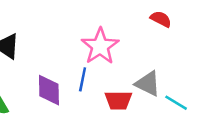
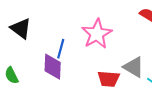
blue line: (83, 79) -> (61, 49), moved

